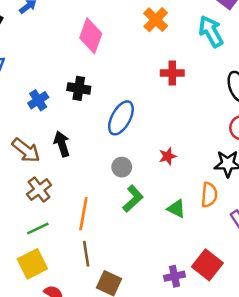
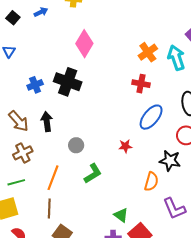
orange cross: (156, 20) -> (148, 52), moved
black cross: (79, 88) -> (68, 82), size x1.5
blue ellipse: (121, 118) -> (151, 117), moved
gray circle: (122, 167) -> (76, 145), moved
green triangle: (176, 209) -> (121, 215), moved

